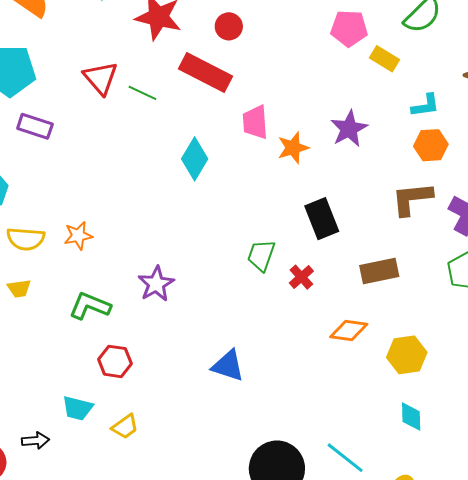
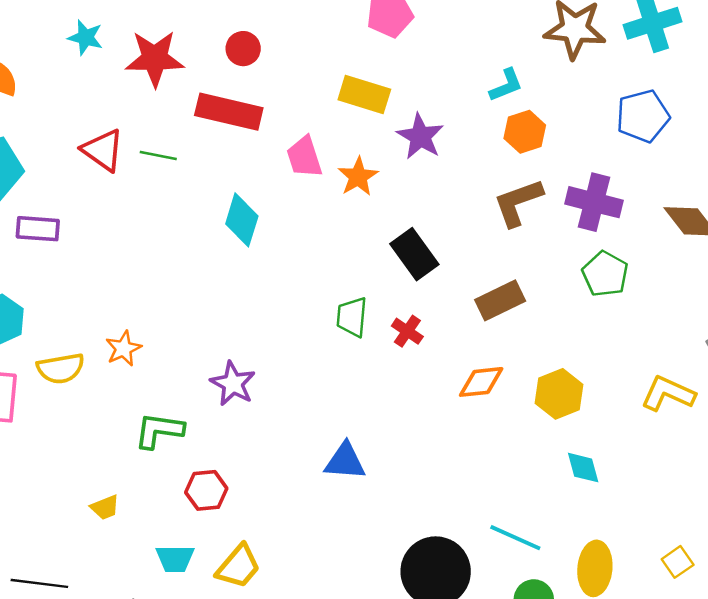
yellow rectangle: (385, 59) -> (364, 94), moved, size x1.4
yellow trapezoid: (19, 288) -> (105, 507), moved
yellow trapezoid: (125, 427) -> (238, 567), size x1.4

